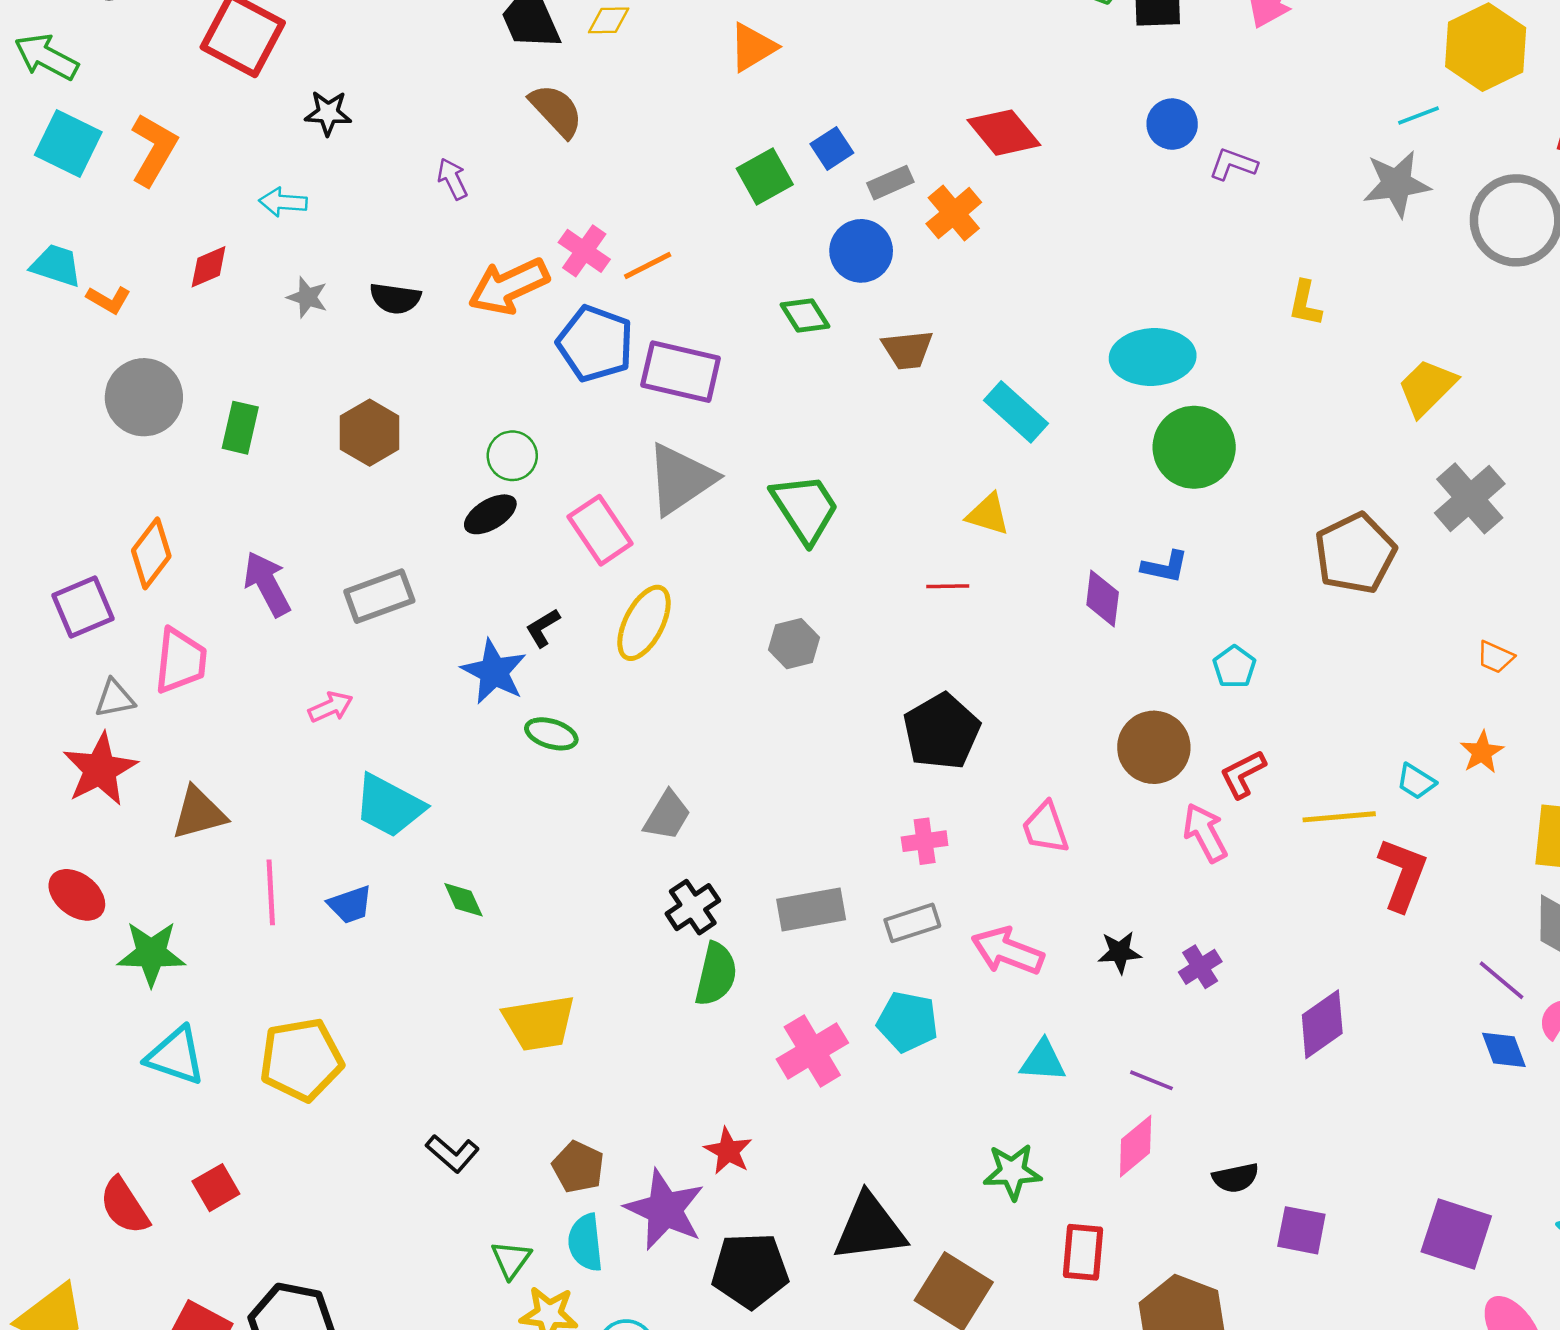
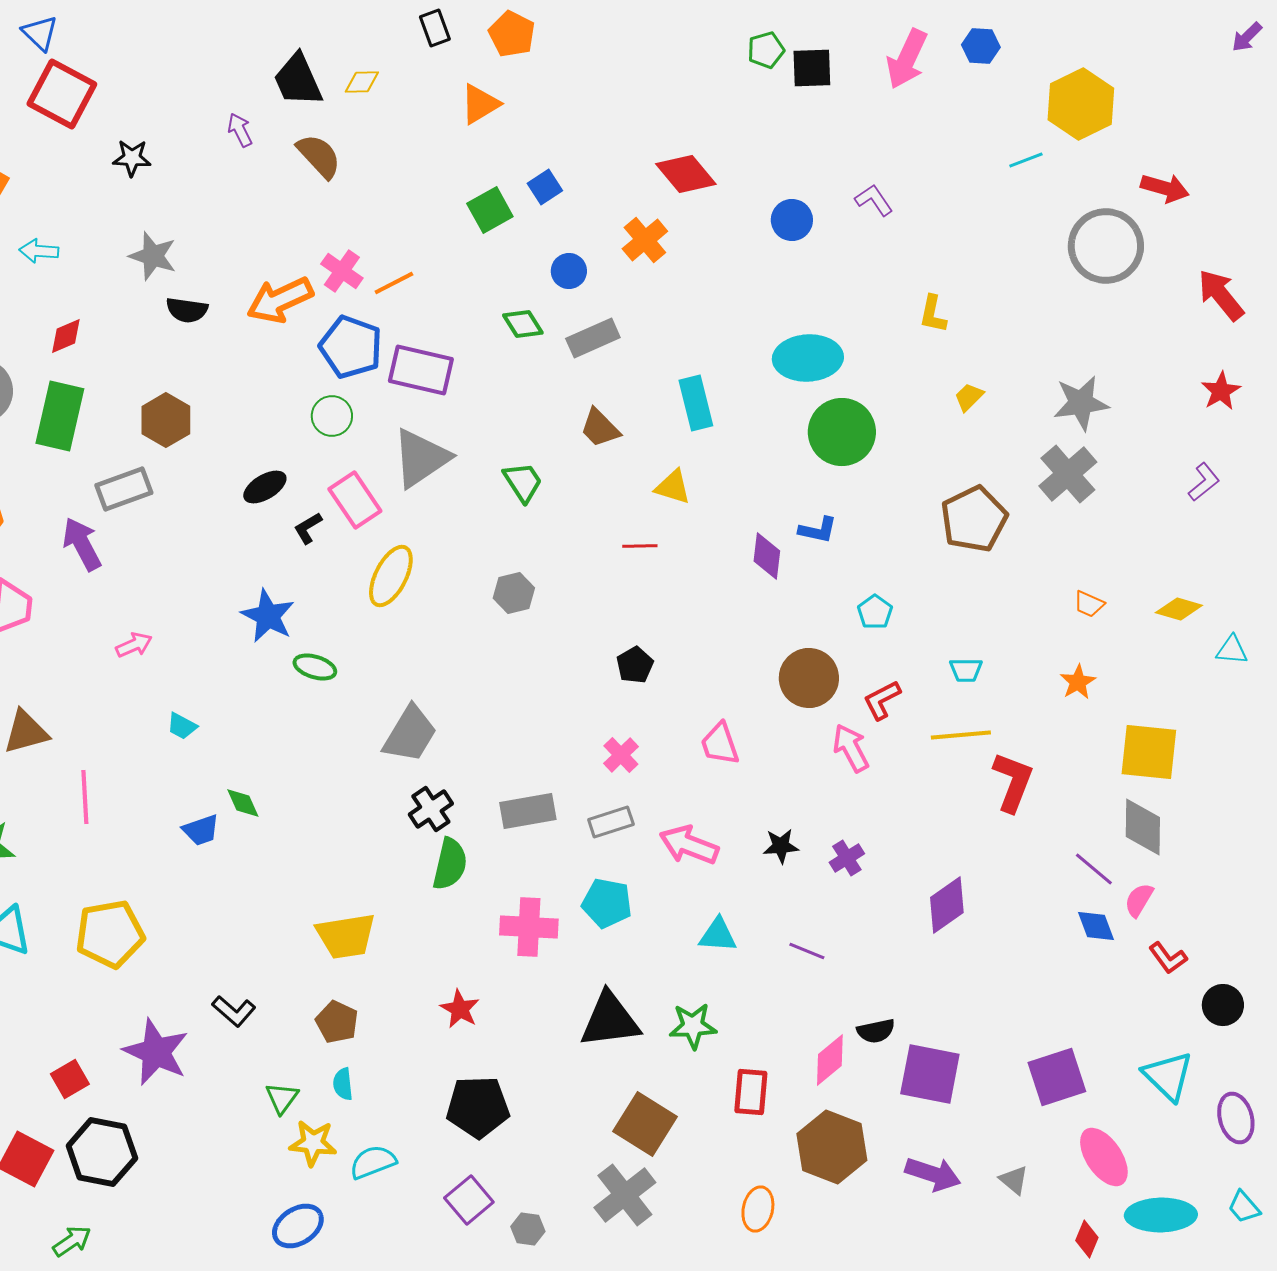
blue circle: (1172, 124) -> (792, 220), moved
purple L-shape: (1233, 164) -> (874, 200), turned 36
purple arrow: (453, 179) -> (240, 130), moved
gray rectangle: (890, 183) -> (593, 338), moved, size x1.4
gray star: (1397, 184) -> (1081, 403), moved
cyan arrow: (283, 202) -> (39, 251), moved
blue circle: (861, 251) -> (569, 271), size x0.7
red diamond: (209, 267) -> (66, 336), moved
gray star: (307, 297) -> (153, 256), moved, size x1.4
brown trapezoid: (907, 350) -> (600, 428), moved, turned 51
yellow trapezoid: (1427, 387) -> (969, 397), moved, size x0.6
cyan rectangle: (1016, 412) -> (696, 403), turned 34
green rectangle: (240, 428) -> (60, 416), size x1.6
green circle: (512, 456) -> (332, 416), moved
green trapezoid: (805, 508) -> (523, 482), size x0.7
gray rectangle: (379, 596) -> (124, 489), moved
black L-shape: (543, 628) -> (308, 528), moved
black pentagon: (942, 731) -> (635, 665), size x0.6
cyan trapezoid: (1416, 781) -> (966, 670), moved, turned -32
cyan trapezoid: (389, 806) -> (182, 726), size x0.5
gray trapezoid: (667, 816) -> (410, 734), size x1.4
pink cross: (925, 841) -> (621, 755), turned -36
blue trapezoid: (350, 905) -> (201, 830), moved
yellow trapezoid: (539, 1023) -> (346, 936), moved
pink cross: (812, 1051) -> (529, 927), turned 34
pink diamond: (1136, 1146) -> (830, 1060), moved
red square: (216, 1188) -> (70, 1079), moved
purple star: (665, 1210) -> (156, 1052), moved
black triangle: (870, 1228) -> (610, 1020), moved
purple square: (1301, 1230) -> (930, 1074), size x1.5
purple square: (1456, 1234) -> (1057, 1077), turned -36
cyan semicircle: (585, 1242) -> (343, 1084), size x0.7

